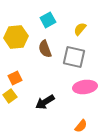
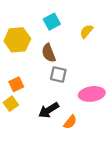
gray square: (74, 57) -> (58, 75), moved, size x0.7
orange semicircle: (81, 126) -> (70, 122), moved

